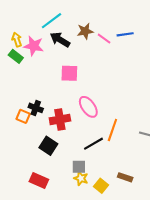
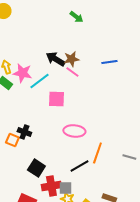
cyan line: (52, 21) -> (39, 81), moved
pink line: (104, 39) -> (72, 72), moved
black arrow: (60, 40) -> (55, 59), moved
pink ellipse: (88, 107) -> (74, 131), turned -50
red cross: (60, 119) -> (51, 186), moved

